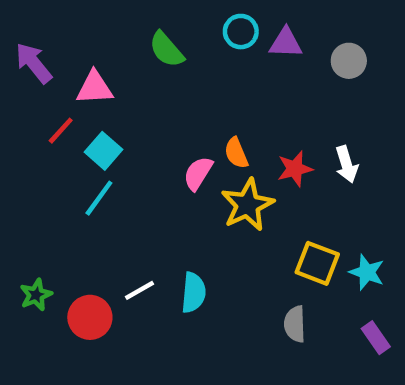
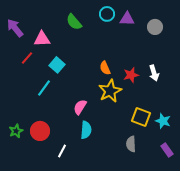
cyan square: (103, 151) -> (57, 65), moved
pink semicircle: (198, 173) -> (80, 107), moved
white line: (139, 290) -> (62, 151), moved, turned -32
red circle: (90, 317) -> (40, 131), moved

